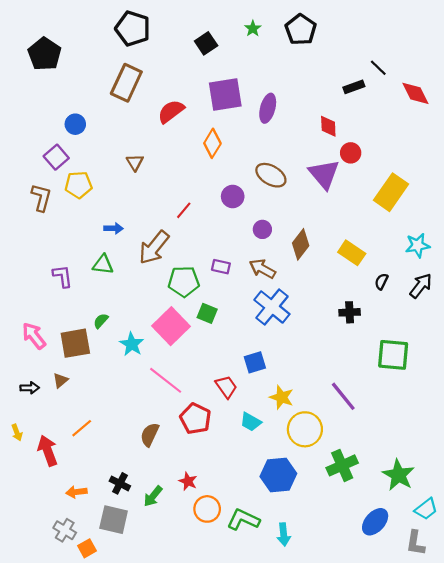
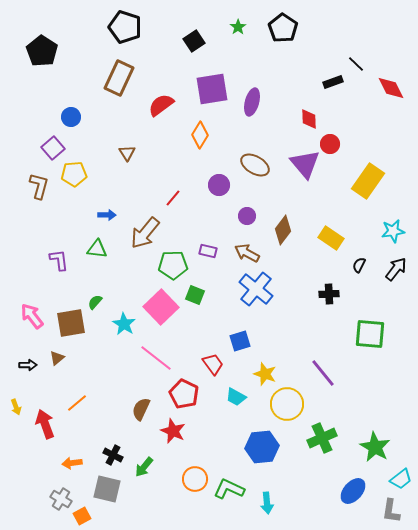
red star: (188, 481) -> (173, 431), moved, size x1.4

